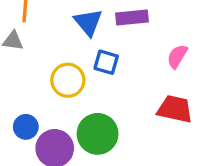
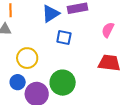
blue triangle: (88, 22) -> (51, 14), turned 42
yellow circle: (68, 80) -> (27, 58), moved

